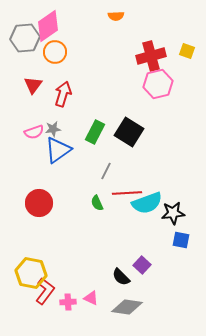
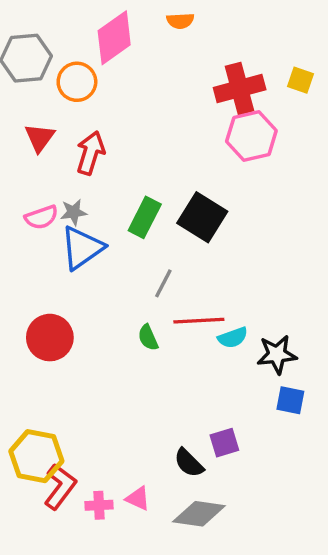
pink diamond: (48, 26) -> (114, 38), moved
cyan semicircle: (147, 203) -> (233, 338), size x0.6
purple square: (142, 265) -> (224, 443), turned 30

